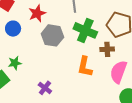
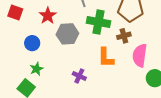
blue circle: (13, 29) -> (32, 43), moved
purple cross: (45, 88) -> (79, 76), moved

